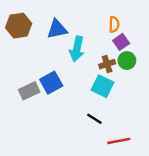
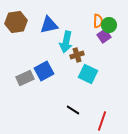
green circle: (127, 61) -> (109, 25), moved
brown cross: (107, 64) -> (77, 55), moved
black line: (94, 119) -> (73, 110), moved
red line: (119, 141) -> (102, 121), turned -60

